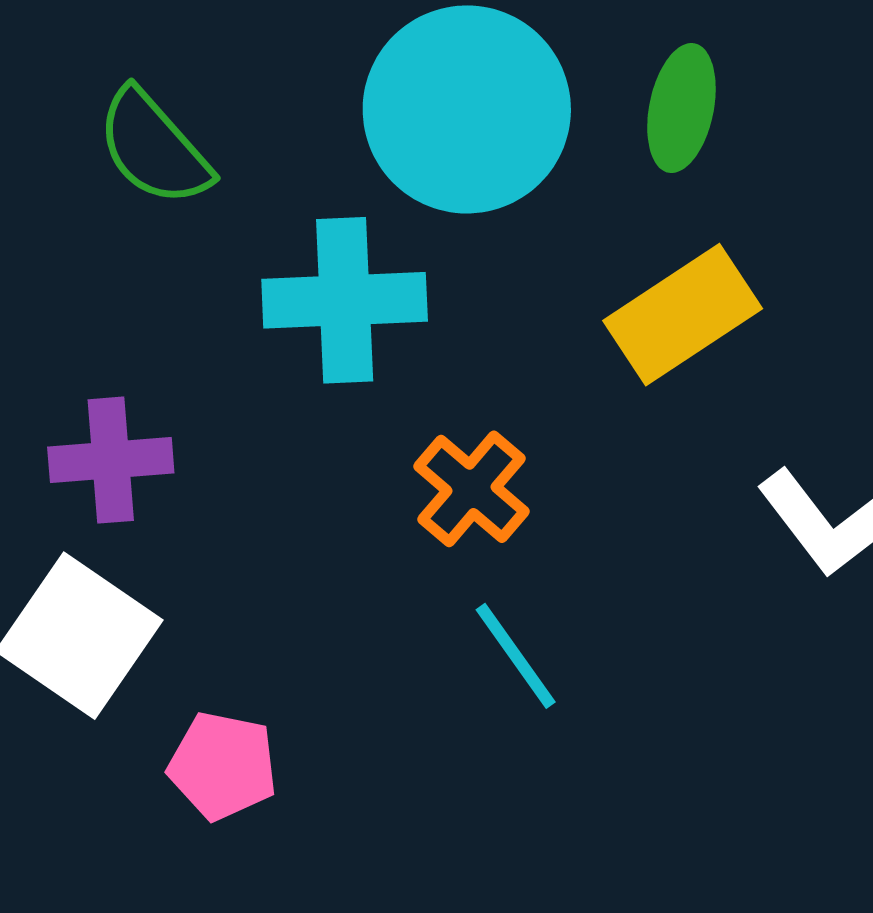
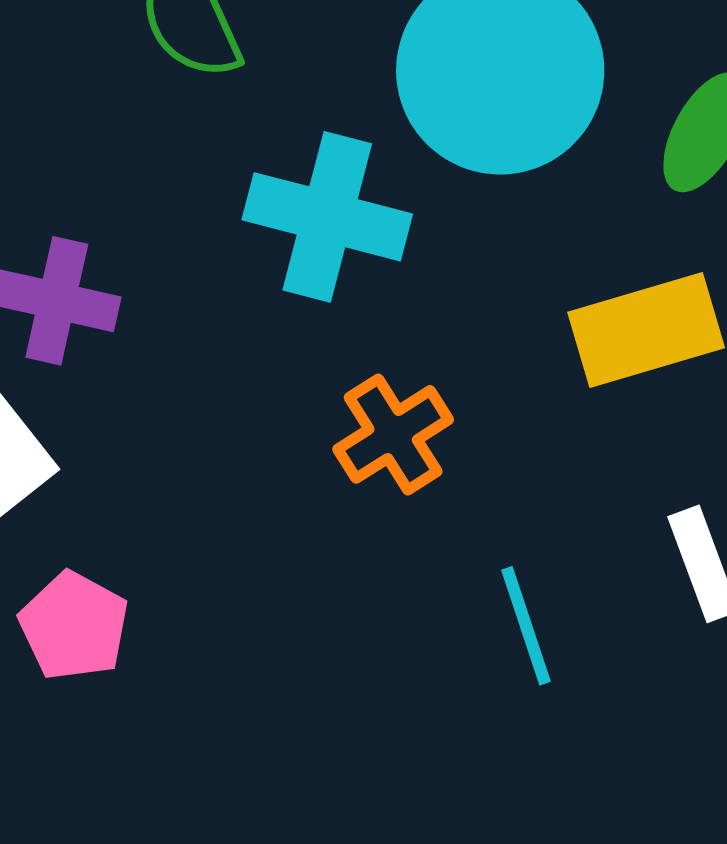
cyan line: (516, 656) -> (526, 626), moved

